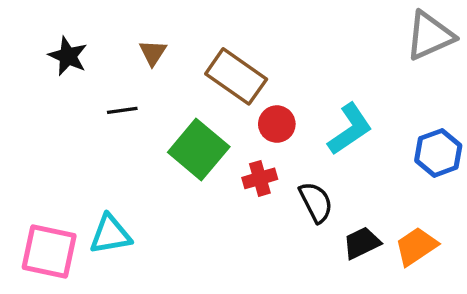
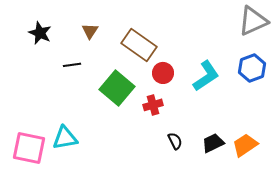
blue hexagon: (438, 153) -> (252, 68), moved
black semicircle: (316, 202) -> (175, 141), moved, size x0.7

